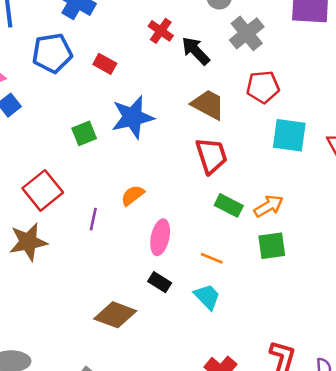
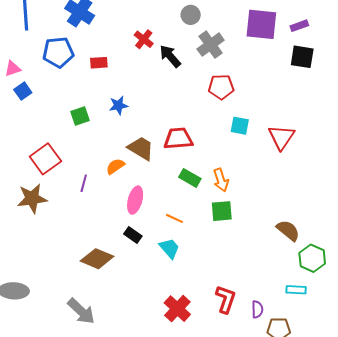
red rectangle: (105, 64) -> (99, 63), turned -36
brown trapezoid: (208, 104) -> (141, 148), moved
blue star: (133, 117) -> (118, 105), size x0.6
cyan square: (289, 135) -> (240, 126), size x0.7
red trapezoid: (211, 156) -> (178, 139), turned -80
orange arrow: (269, 206) -> (221, 180), turned 100

